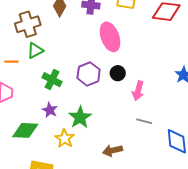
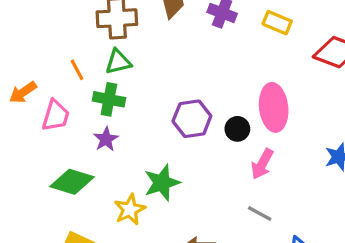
pink ellipse: (110, 37) -> (274, 107), moved
orange line: (11, 62) -> (77, 70), turned 48
green cross: (52, 80) -> (109, 99), moved, turned -30
purple star: (50, 110) -> (106, 139), moved

